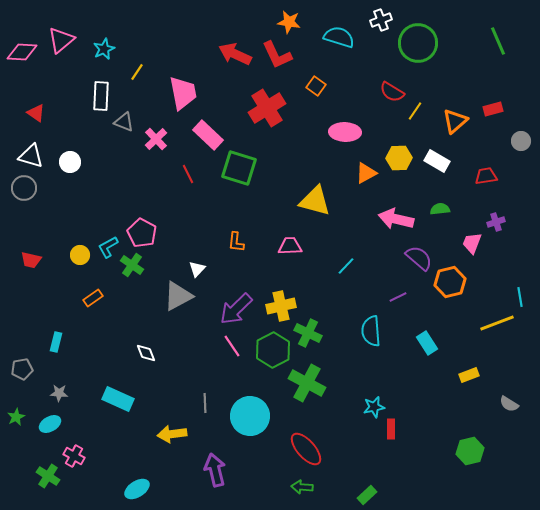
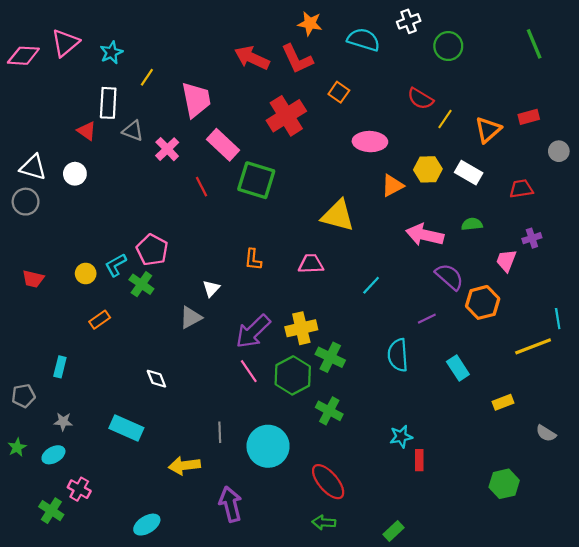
green circle: (418, 43) -> (448, 46), size x0.7
red triangle: (36, 113) -> (87, 131), moved
gray triangle: (178, 296) -> (191, 317), size x0.7
green cross: (307, 383) -> (329, 411), size x0.7

